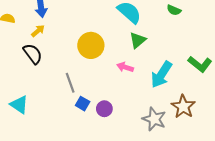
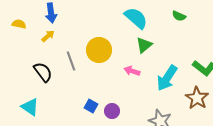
black semicircle: (33, 54) -> (43, 72), moved
gray line: (70, 83) -> (71, 61), moved
brown star: (183, 107) -> (197, 98), moved

